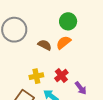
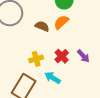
purple arrow: (81, 88) -> (83, 56), moved

